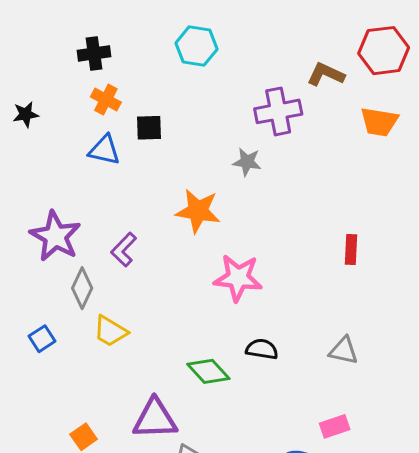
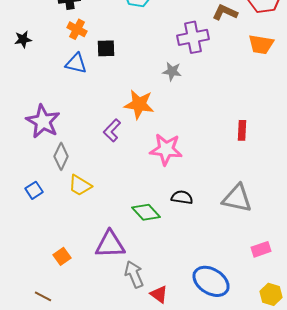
purple L-shape: (124, 250) -> (112, 130), moved
gray triangle: (344, 351) -> (237, 198), size x1.5
pink rectangle: (335, 426) -> (261, 249), moved

